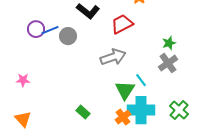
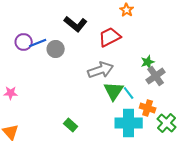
green star: (169, 43) -> (148, 62), moved
green triangle: (125, 90) -> (114, 91), moved
orange cross: (123, 117) -> (148, 108), moved, turned -35

